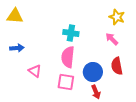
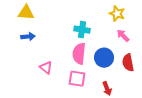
yellow star: (117, 17) -> (117, 14), moved
blue arrow: (17, 48) -> (28, 37), moved
blue circle: (93, 72) -> (104, 58), moved

